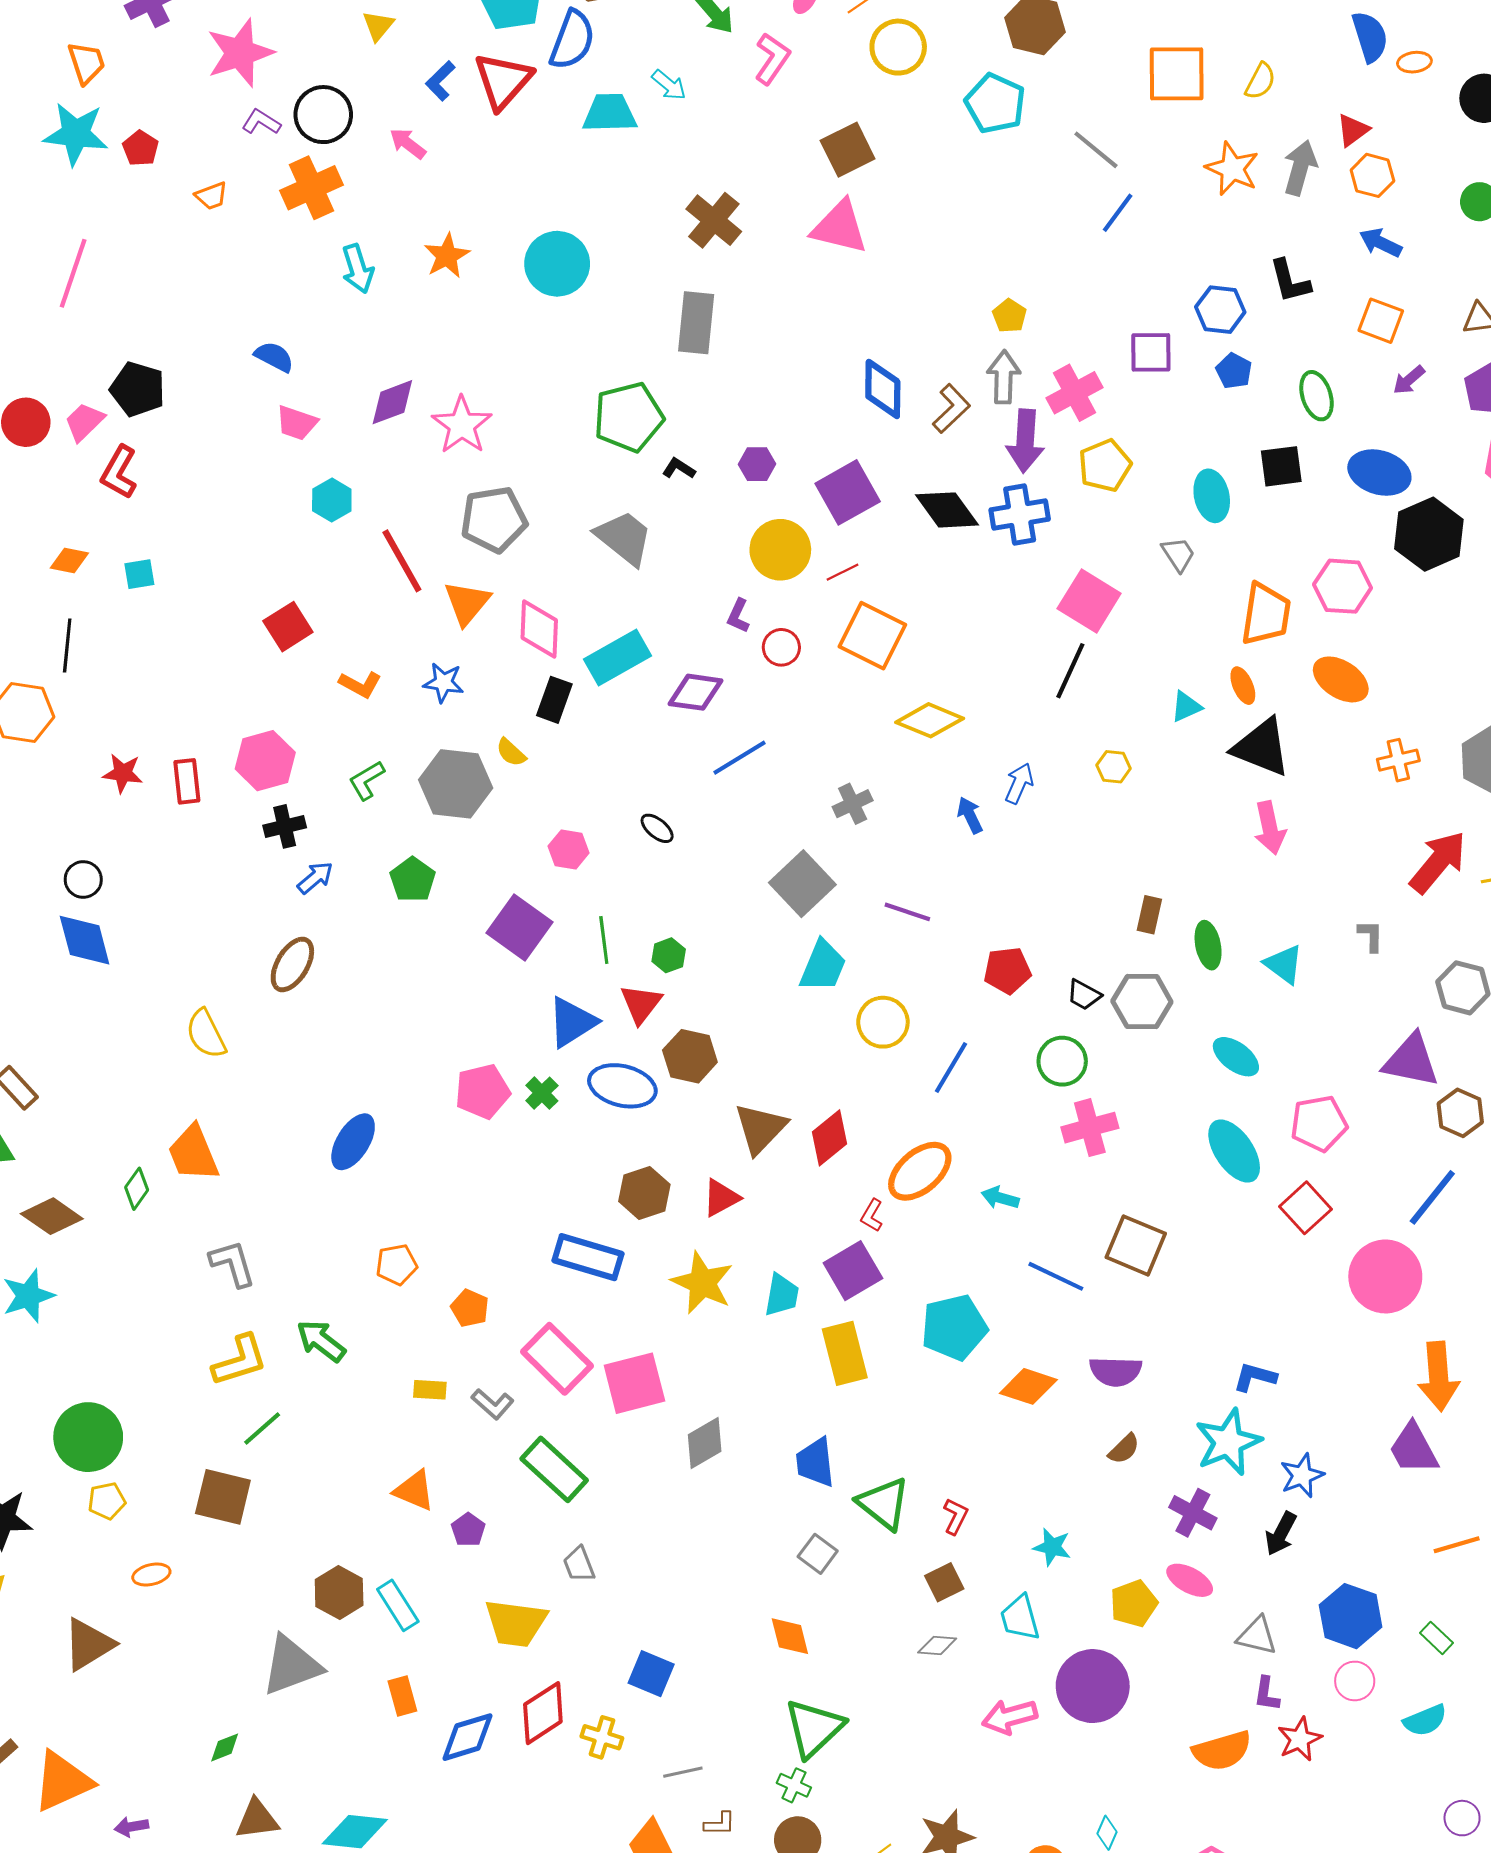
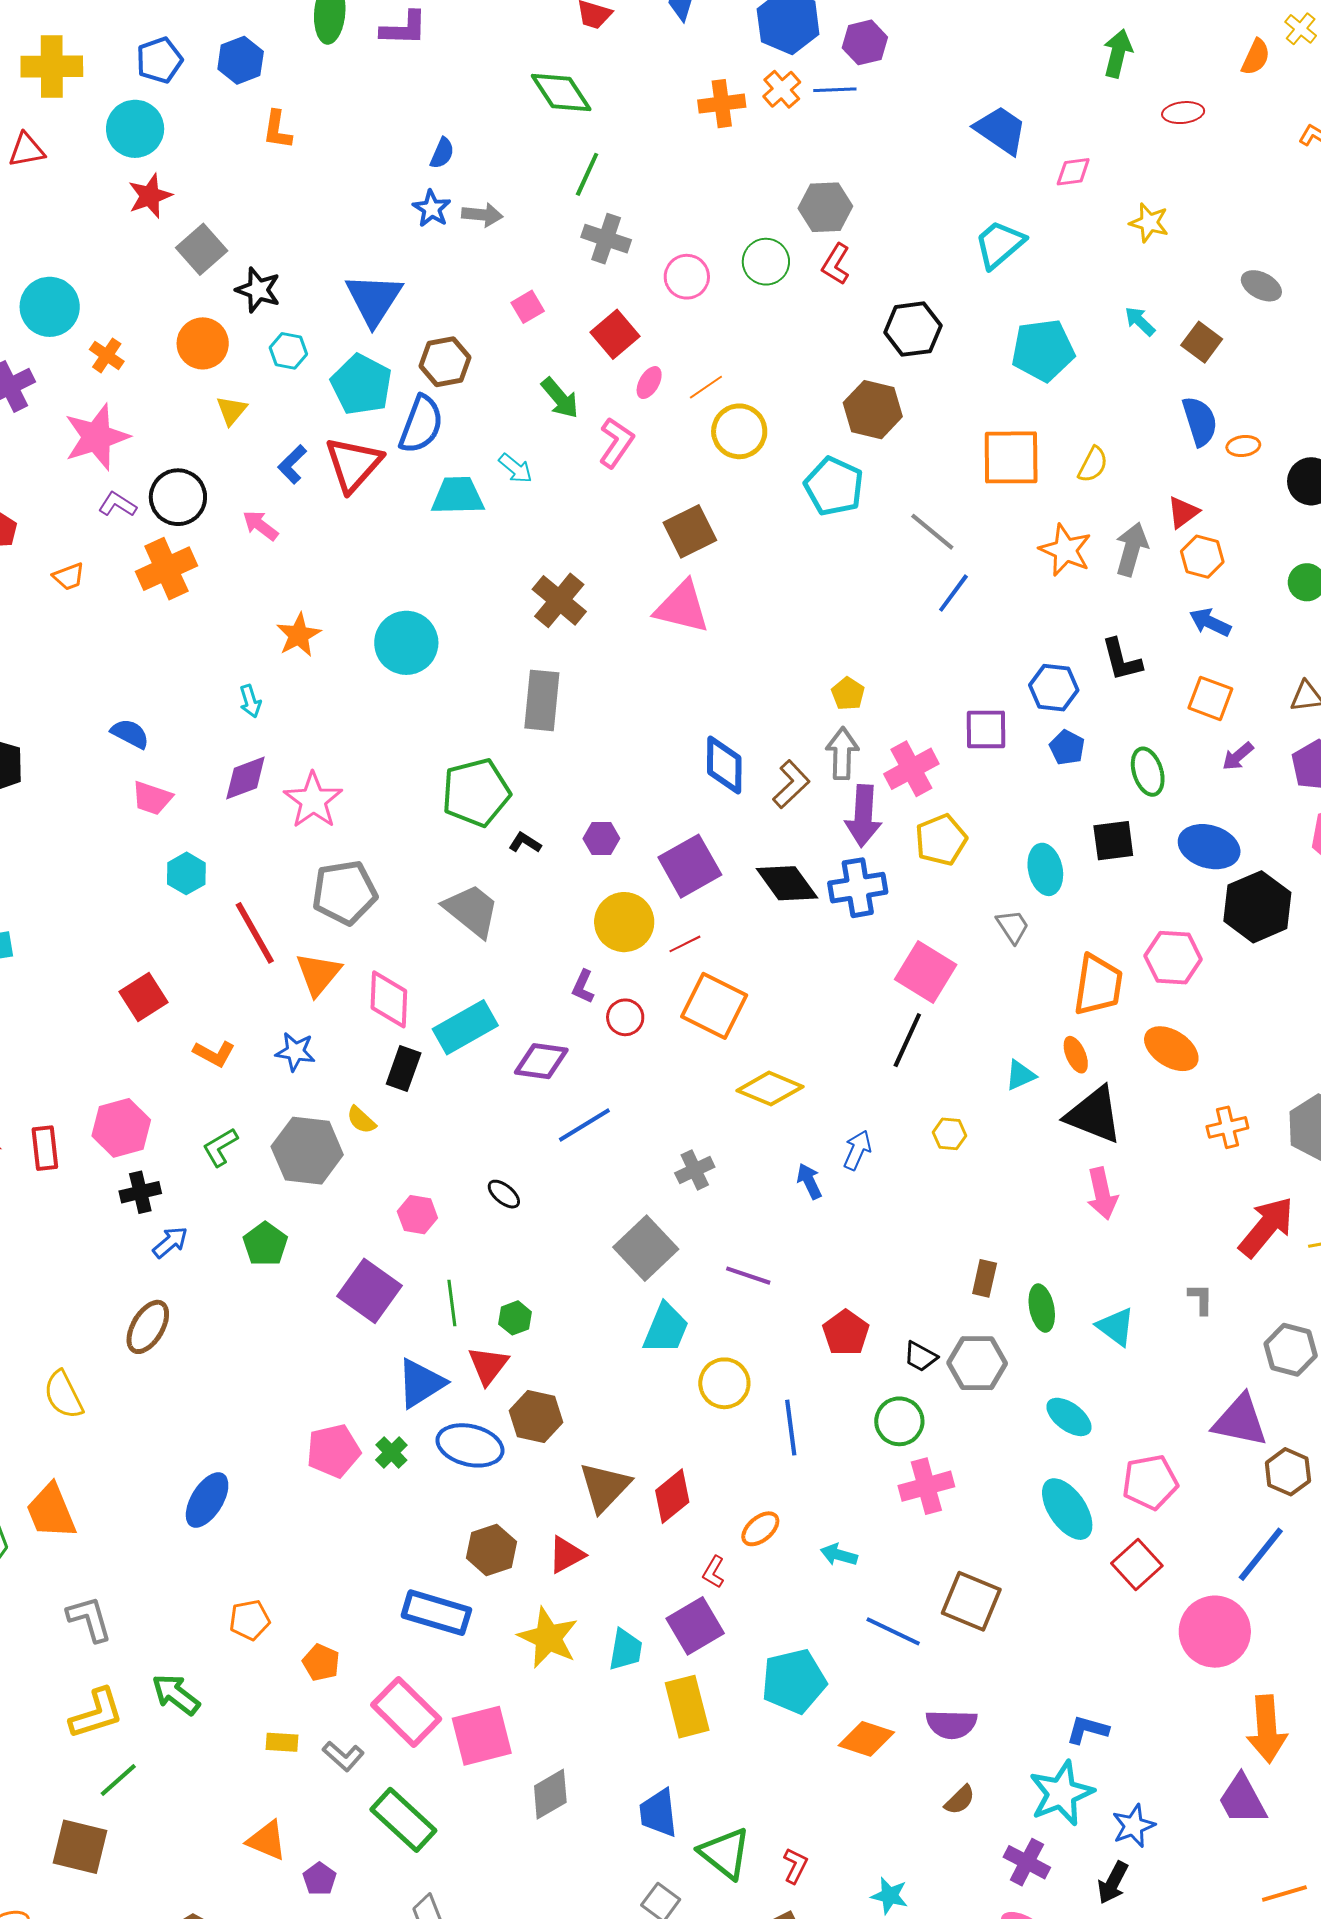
cyan arrow: (358, 269) -> (250, 701), moved, size x0.7
red pentagon: (1007, 970) -> (846, 1333), turned -30
blue line: (951, 1068) -> (791, 1428), turned -38
orange ellipse: (920, 1171) -> (760, 1529), size x0.6

